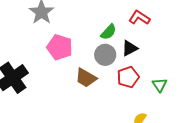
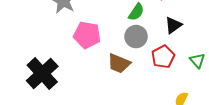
black triangle: (130, 48) -> (173, 25), moved

